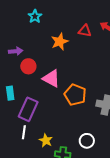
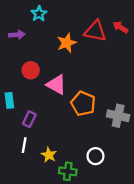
red triangle: (85, 31) -> (95, 31), size x1.5
purple arrow: (16, 51) -> (17, 35), moved
purple rectangle: (28, 109) -> (29, 119), size x0.6

